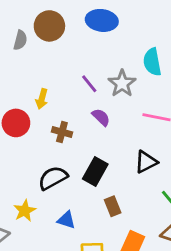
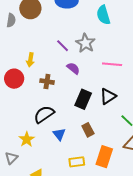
cyan semicircle: (152, 62) -> (103, 15), moved
black rectangle: (95, 172) -> (83, 99), moved
blue triangle: (66, 220) -> (59, 134), moved, turned 40

